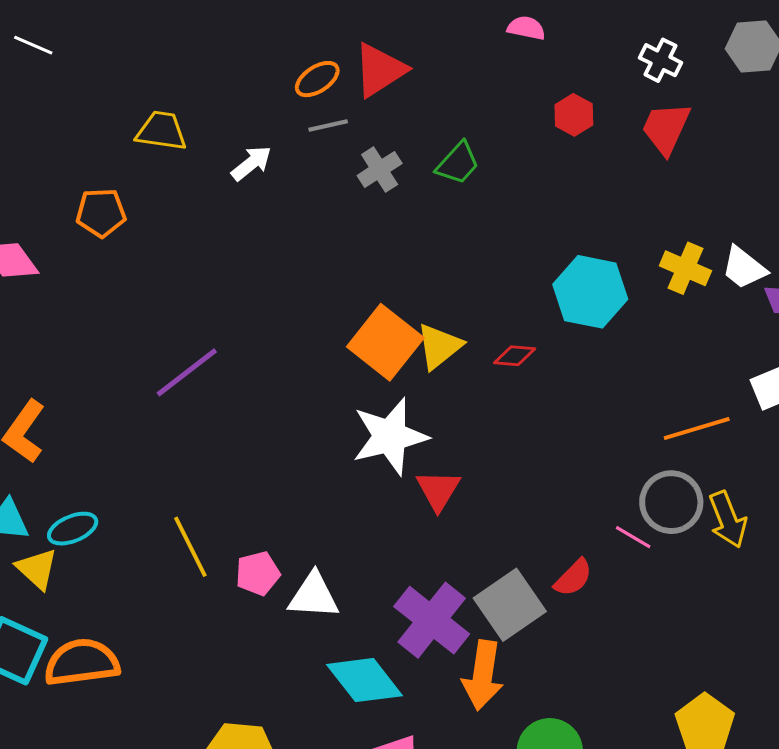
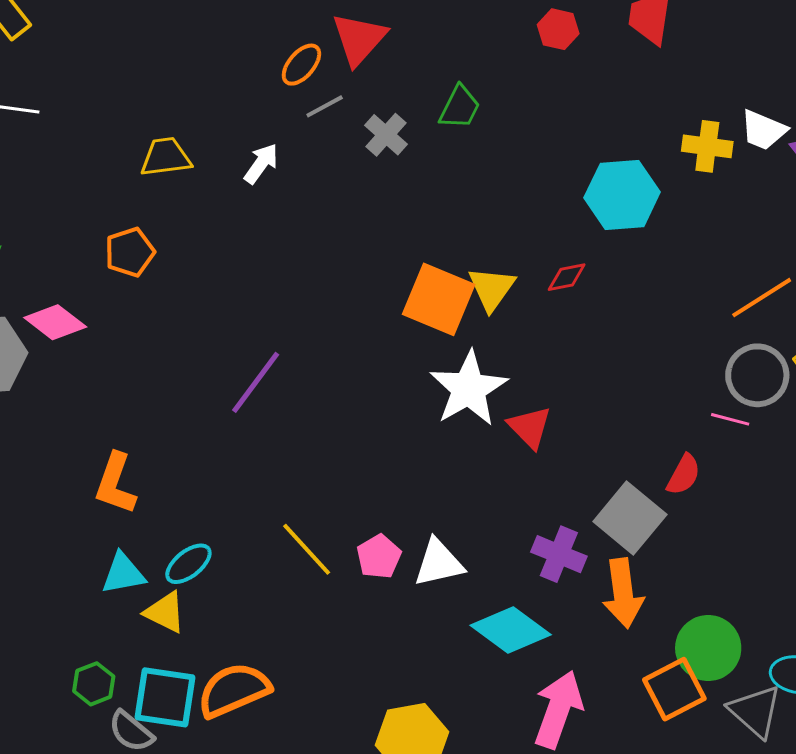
purple cross: (432, 620) -> (559, 554), size x0.7

